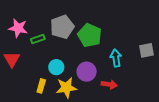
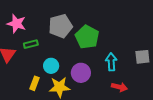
green rectangle: (38, 39) -> (31, 44), moved
red arrow: (109, 84) -> (119, 87), moved

